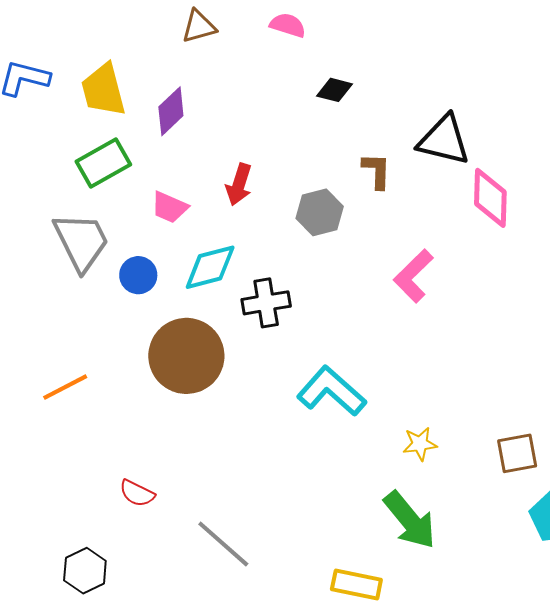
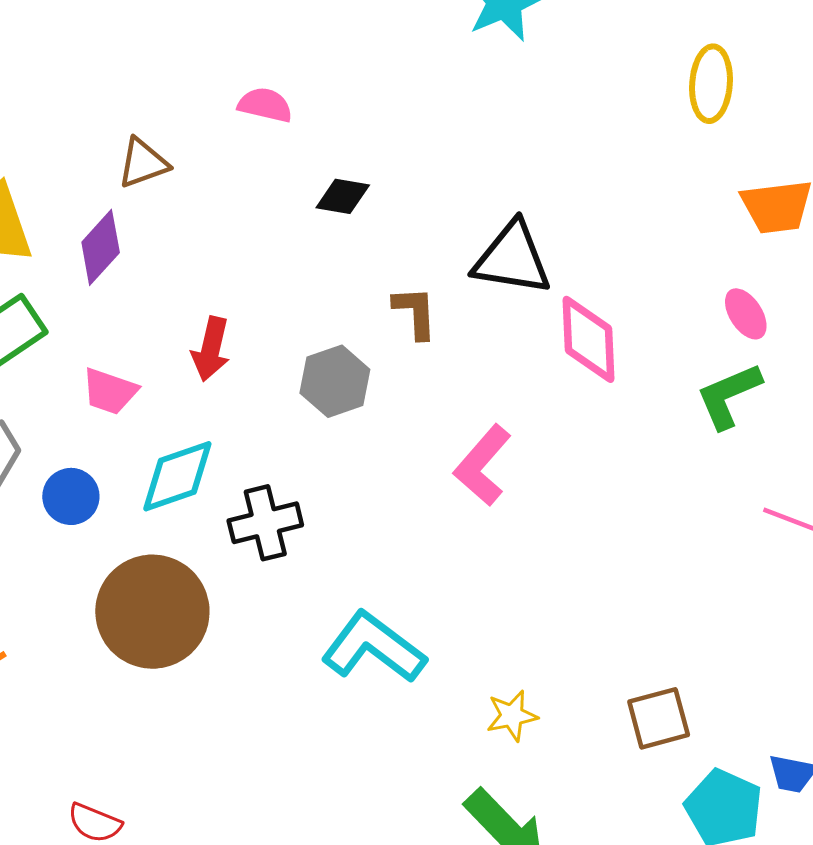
brown triangle: (199, 26) -> (143, 163), moved

